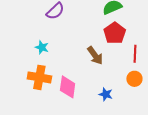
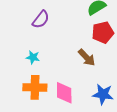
red pentagon: (115, 33) -> (103, 32), turned 30
blue star: (106, 94) -> (103, 94), size x1.5

